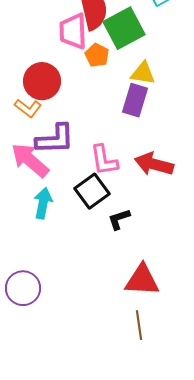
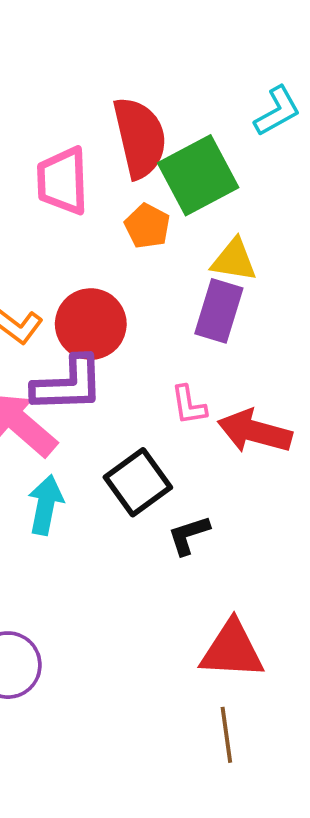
pink trapezoid: (73, 31) -> (62, 181), moved
red circle: (42, 81) -> (91, 324), moved
pink L-shape: (104, 160) -> (189, 405), moved, size x0.7

